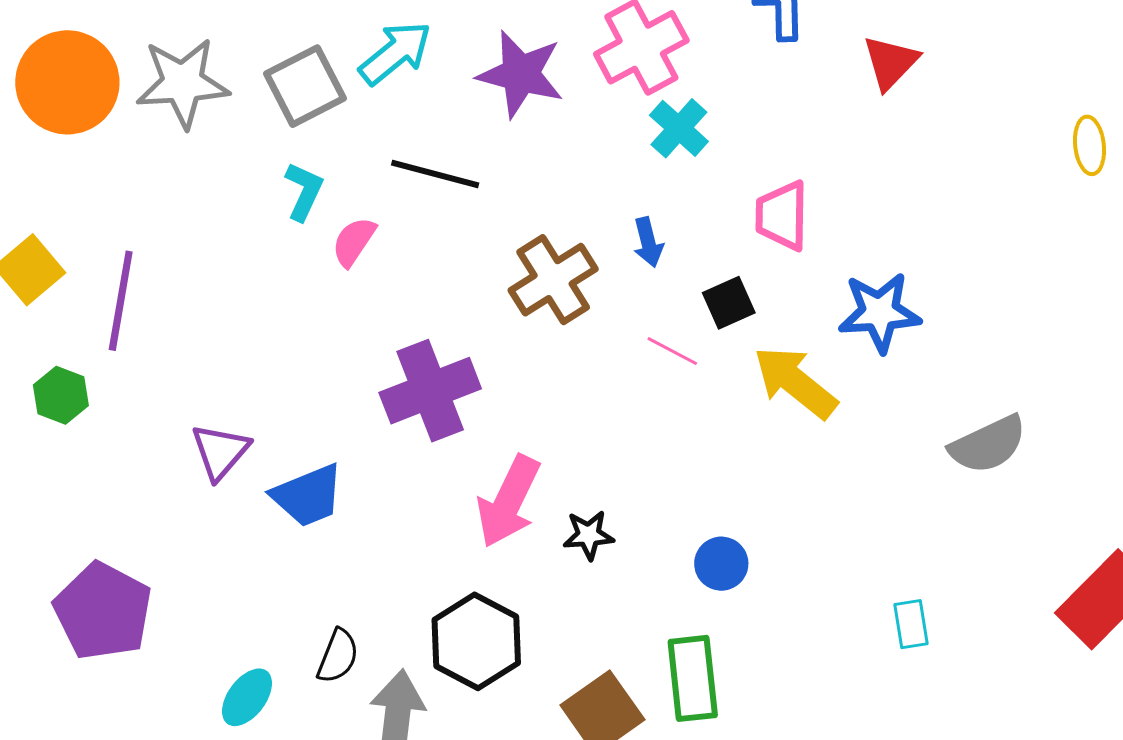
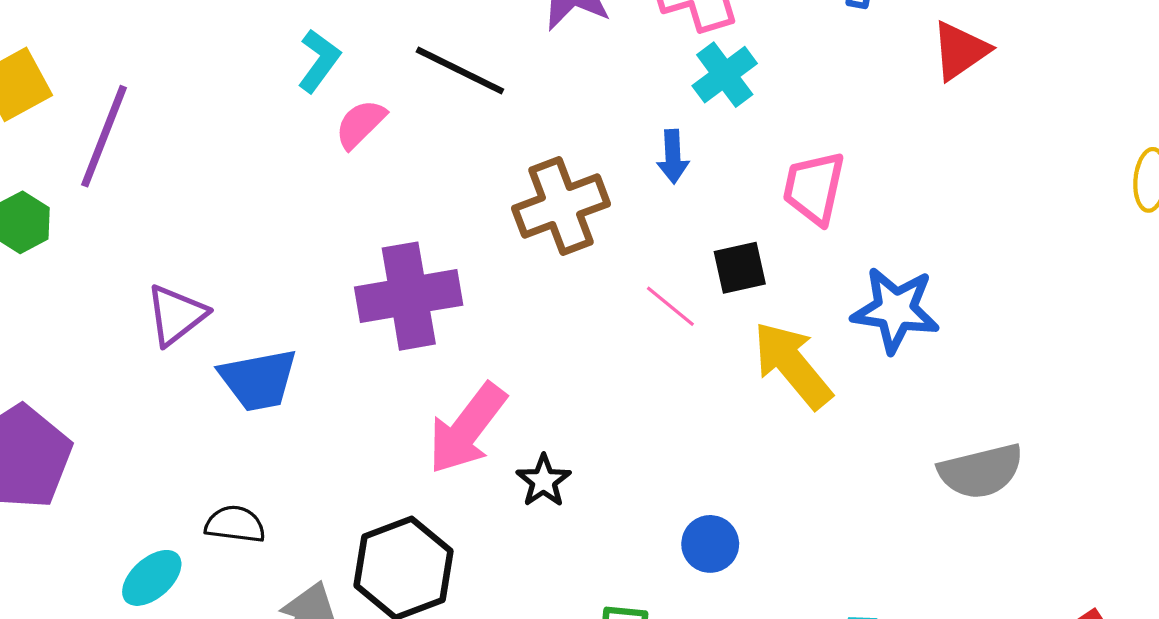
blue arrow: (648, 242) -> (673, 157), moved
black star: (588, 535) -> (544, 481), turned 30
blue circle: (721, 564) -> (710, 544), moved
black semicircle: (338, 656) -> (235, 524), moved, turned -116

